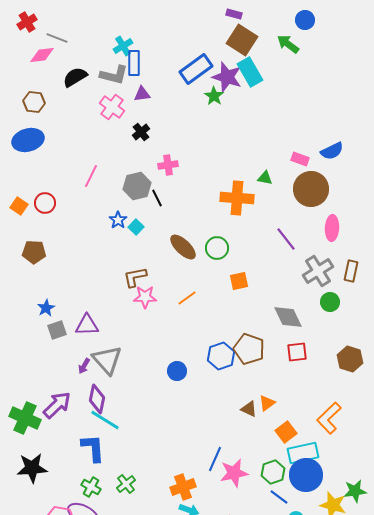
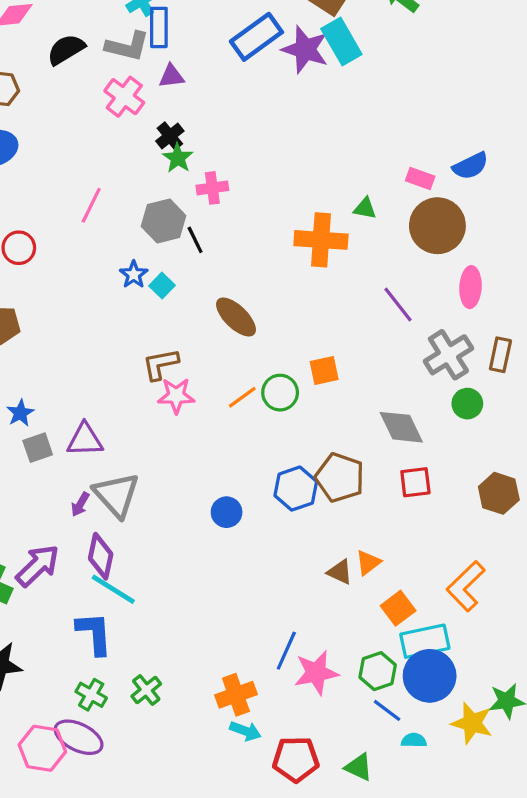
green star: (214, 96) -> (178, 158), moved
green circle: (217, 248) -> (280, 393), moved

